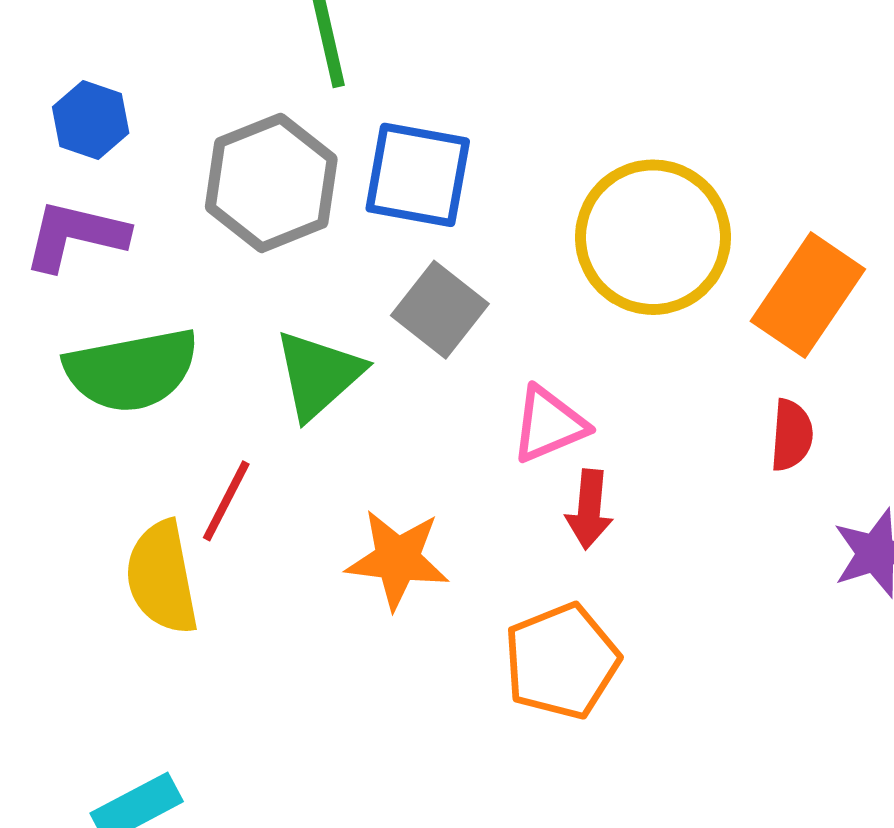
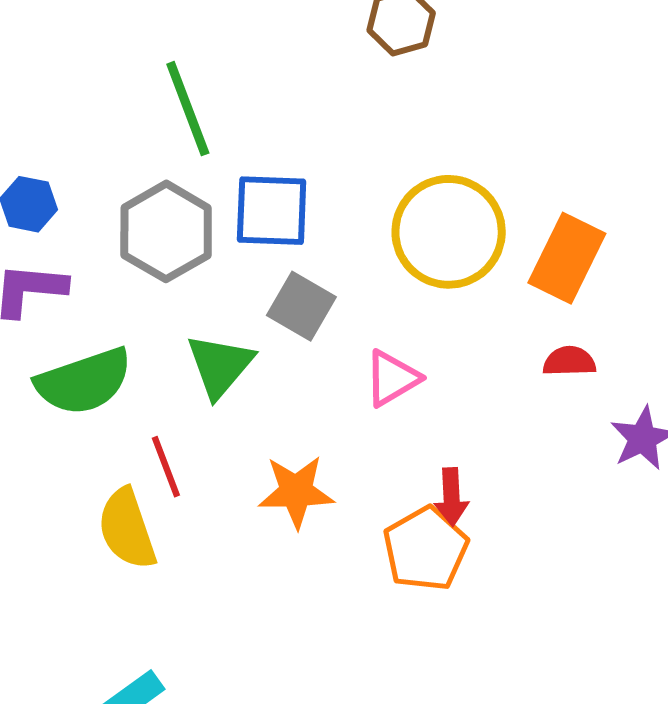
red semicircle: (792, 435) -> (569, 361), turned -88
red line: (226, 501) -> (166, 467), turned -40
red arrow: (589, 509) -> (451, 497), moved

